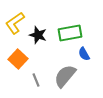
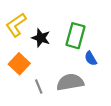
green rectangle: (70, 33) -> (76, 36), turned -65
gray semicircle: (65, 76) -> (70, 82), turned 40

